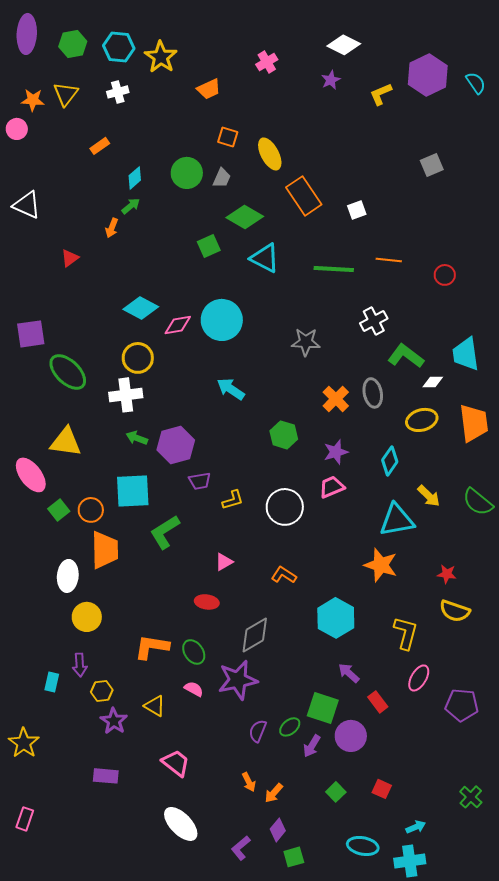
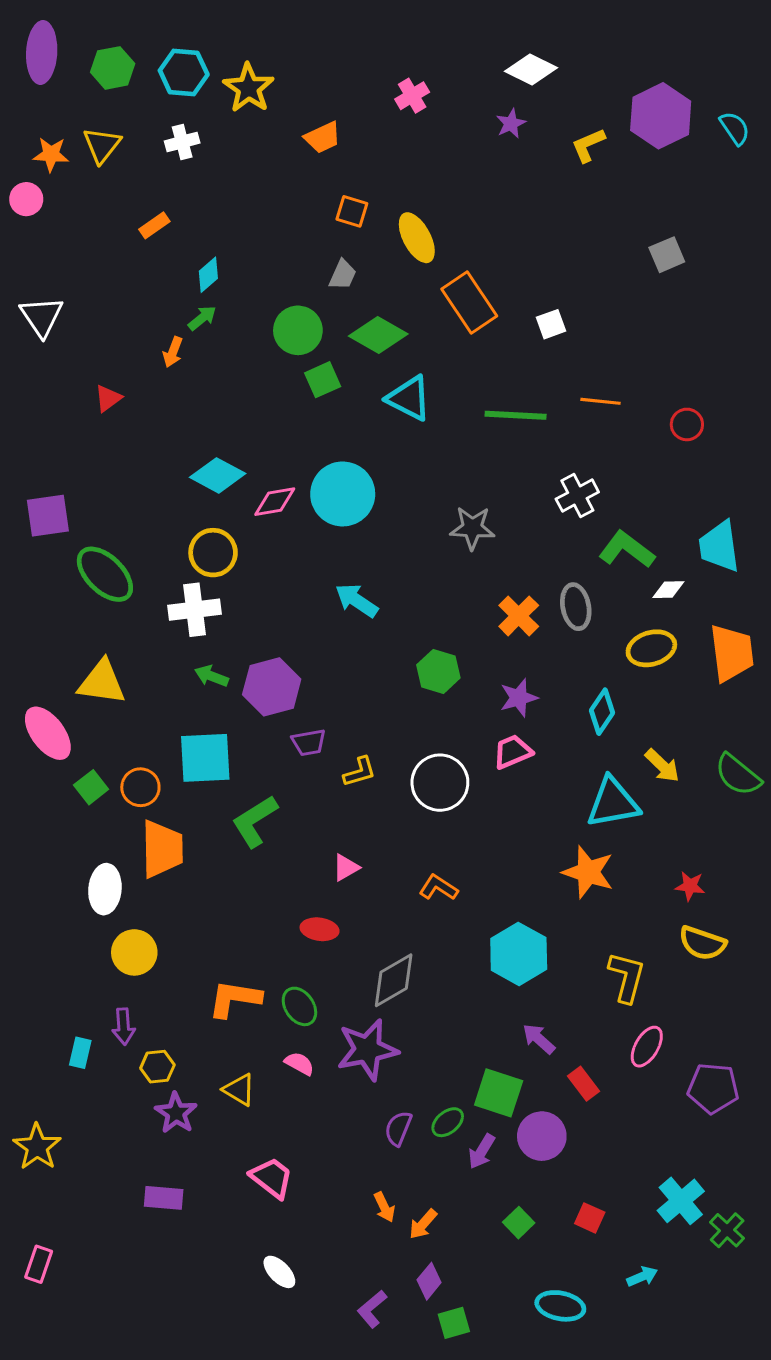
green circle: (187, 173) -> (298, 330), moved
white triangle: (27, 205) -> (42, 316), turned 32
white ellipse: (181, 824) -> (279, 1272), size x0.6
cyan cross: (410, 861) -> (681, 1201), moved, turned -32

